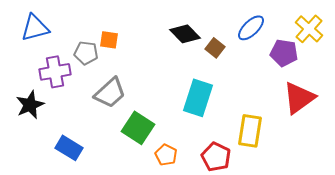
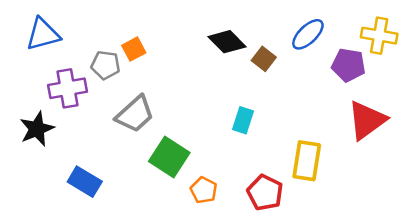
yellow cross: (309, 29) -> (379, 36), turned -32
orange square: (109, 40) -> (134, 49), turned -36
cyan rectangle: (198, 98) -> (243, 120), size x0.6

